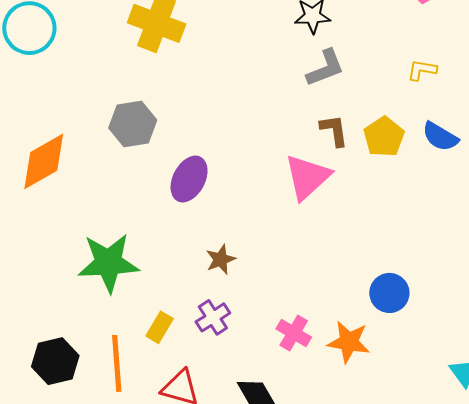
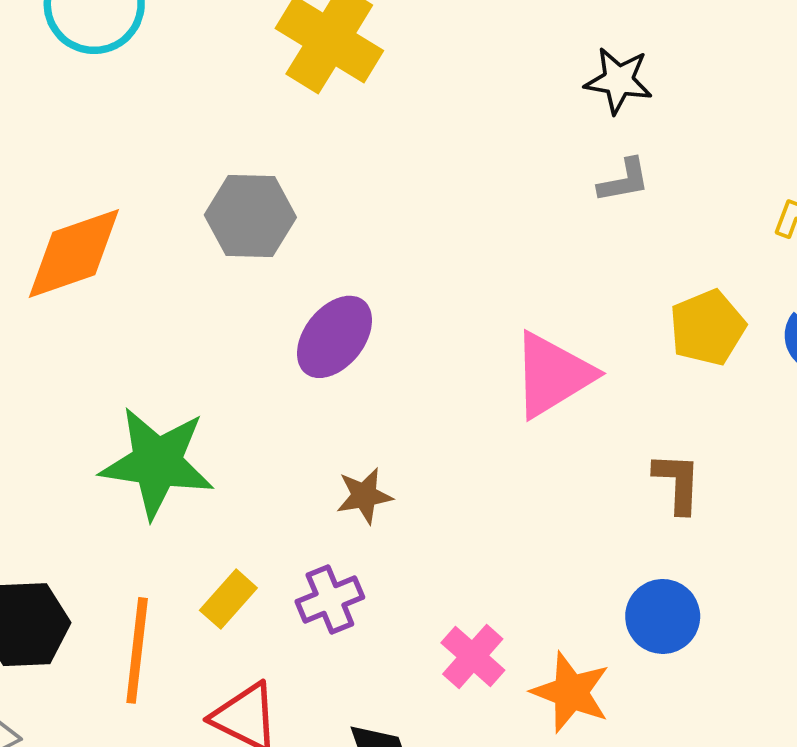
gray L-shape: (325, 68) -> (624, 181), size x0.7
brown L-shape: (334, 130) -> (677, 483), moved

